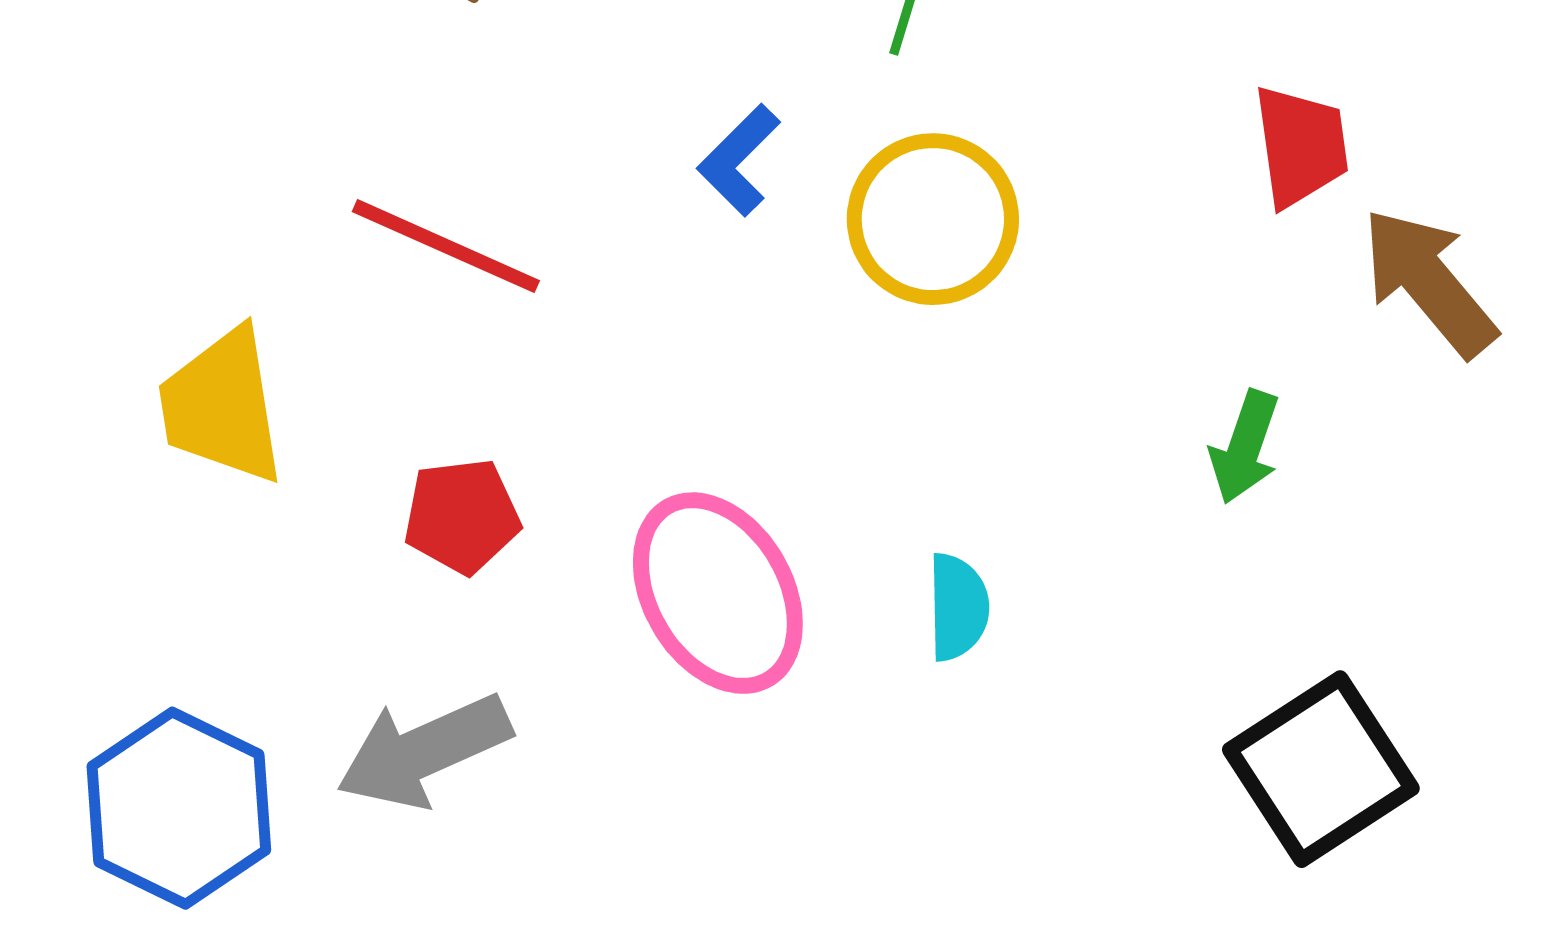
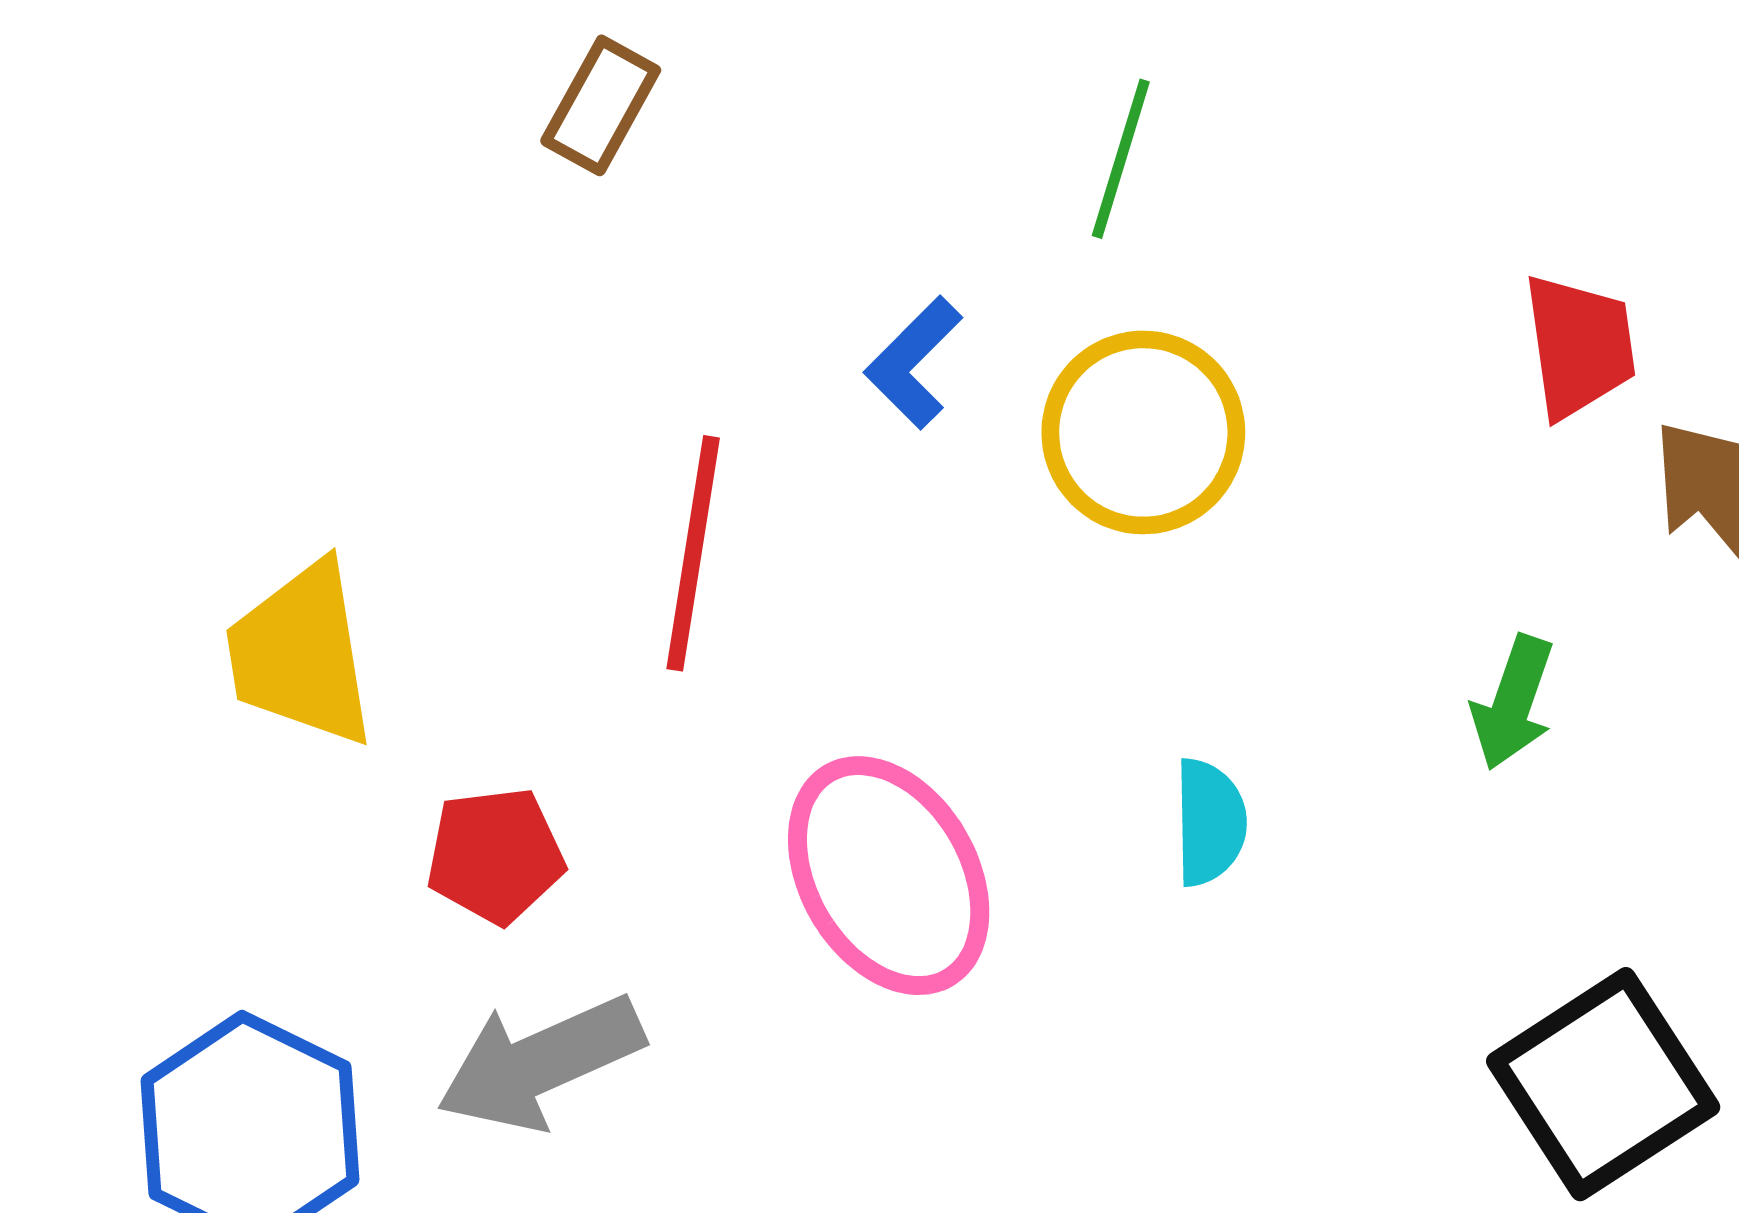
red line: (446, 246) -> (693, 553), moved, turned 75
red pentagon: (462, 516) -> (495, 855), moved
cyan semicircle: (958, 607) -> (1210, 822), moved

